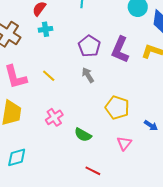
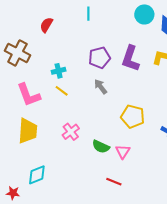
cyan cross: (46, 29) -> (59, 71), moved
purple pentagon: (89, 46) -> (99, 58), turned 30
pink triangle: (124, 143) -> (123, 152), moved

